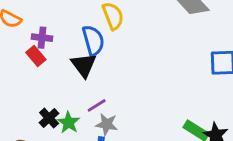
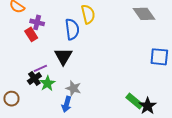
black triangle: (84, 65) -> (63, 56), moved
purple line: (97, 105) -> (40, 68), moved

